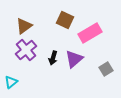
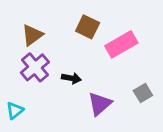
black arrow: (53, 58) -> (71, 78), turned -96
purple triangle: (74, 59) -> (100, 104), moved

